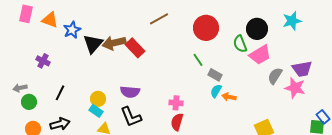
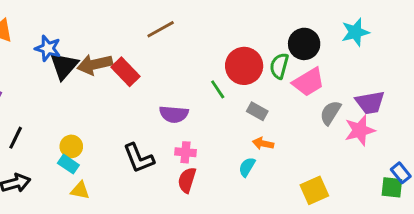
red circle: (206, 28) -> (244, 66), moved
blue star: (72, 30) -> (48, 48), moved, turned -30
green semicircle: (240, 44) -> (279, 66), turned 36
gray rectangle: (215, 75) -> (257, 111), moved
pink star: (295, 88) -> (360, 130), turned -30
cyan semicircle: (216, 91) -> (247, 167), moved
purple semicircle: (130, 92) -> (174, 114), moved
black L-shape: (131, 117) -> (139, 158), moved

